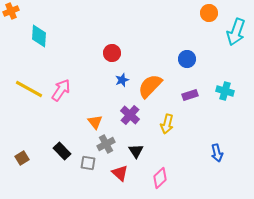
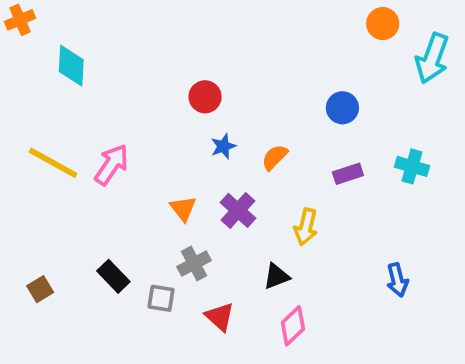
orange semicircle: (150, 86) -> (275, 157), size x0.6
orange triangle: (95, 122) -> (183, 209), moved
black triangle: (136, 151) -> (276, 276), moved, turned 42

